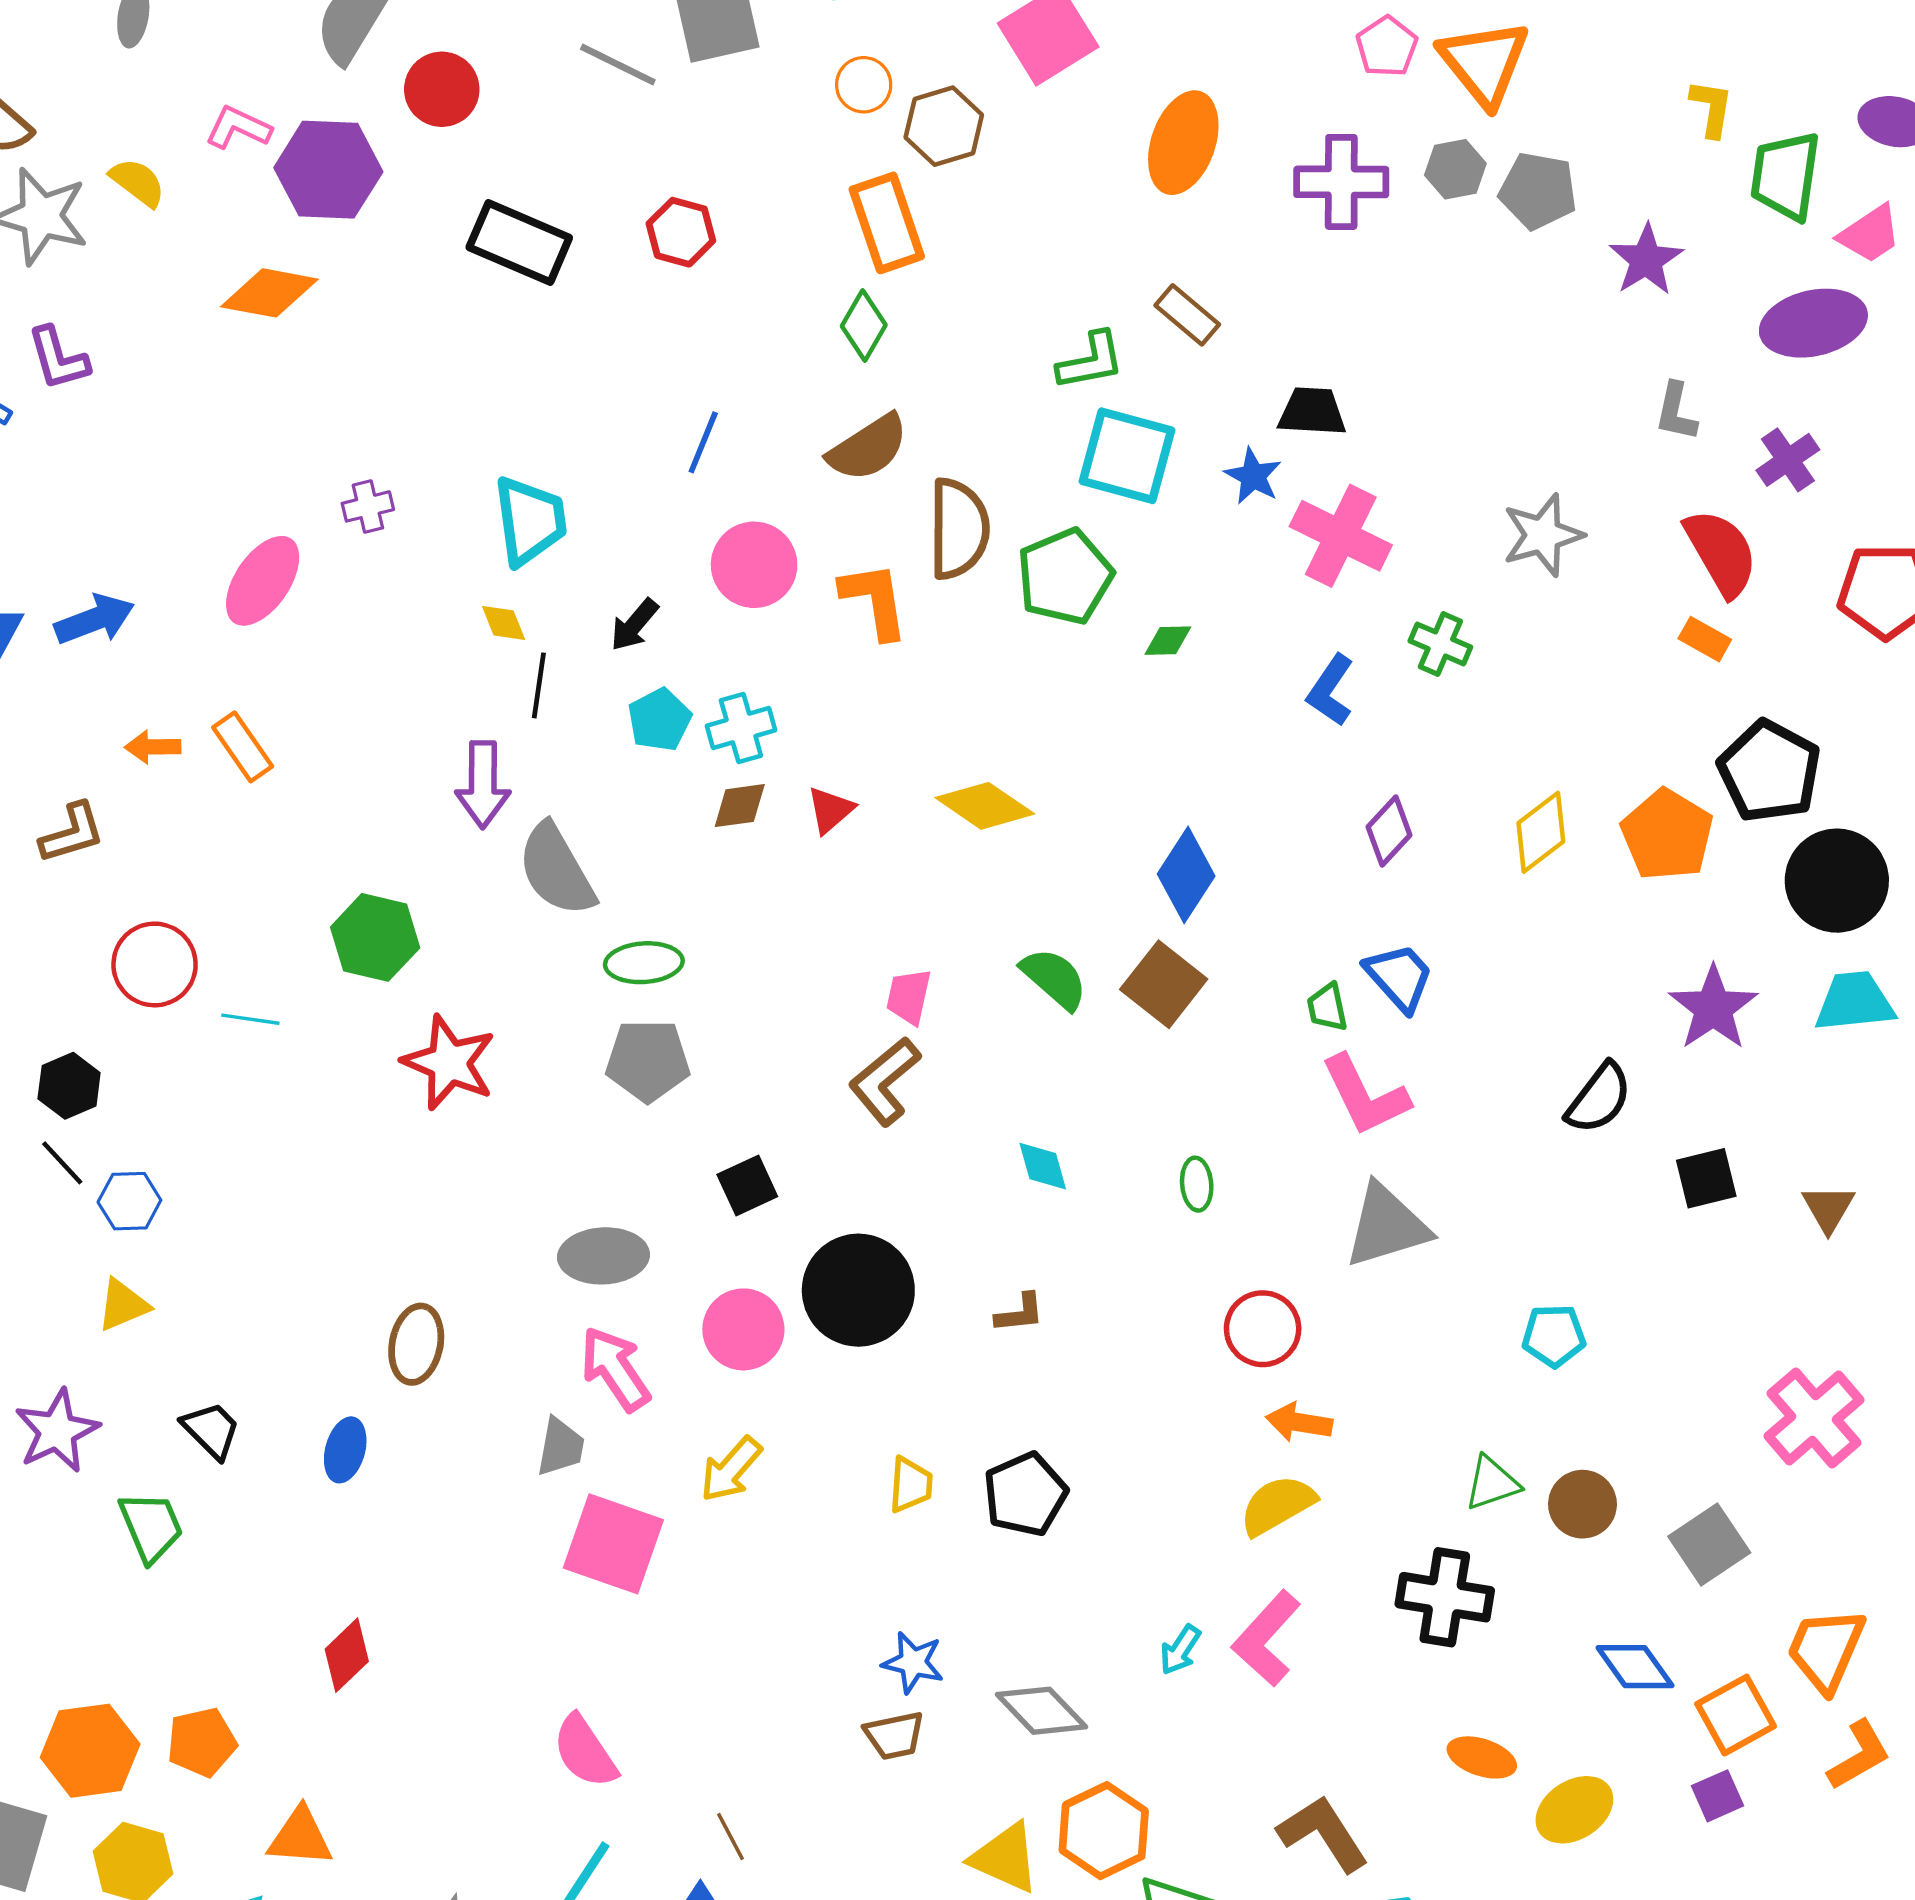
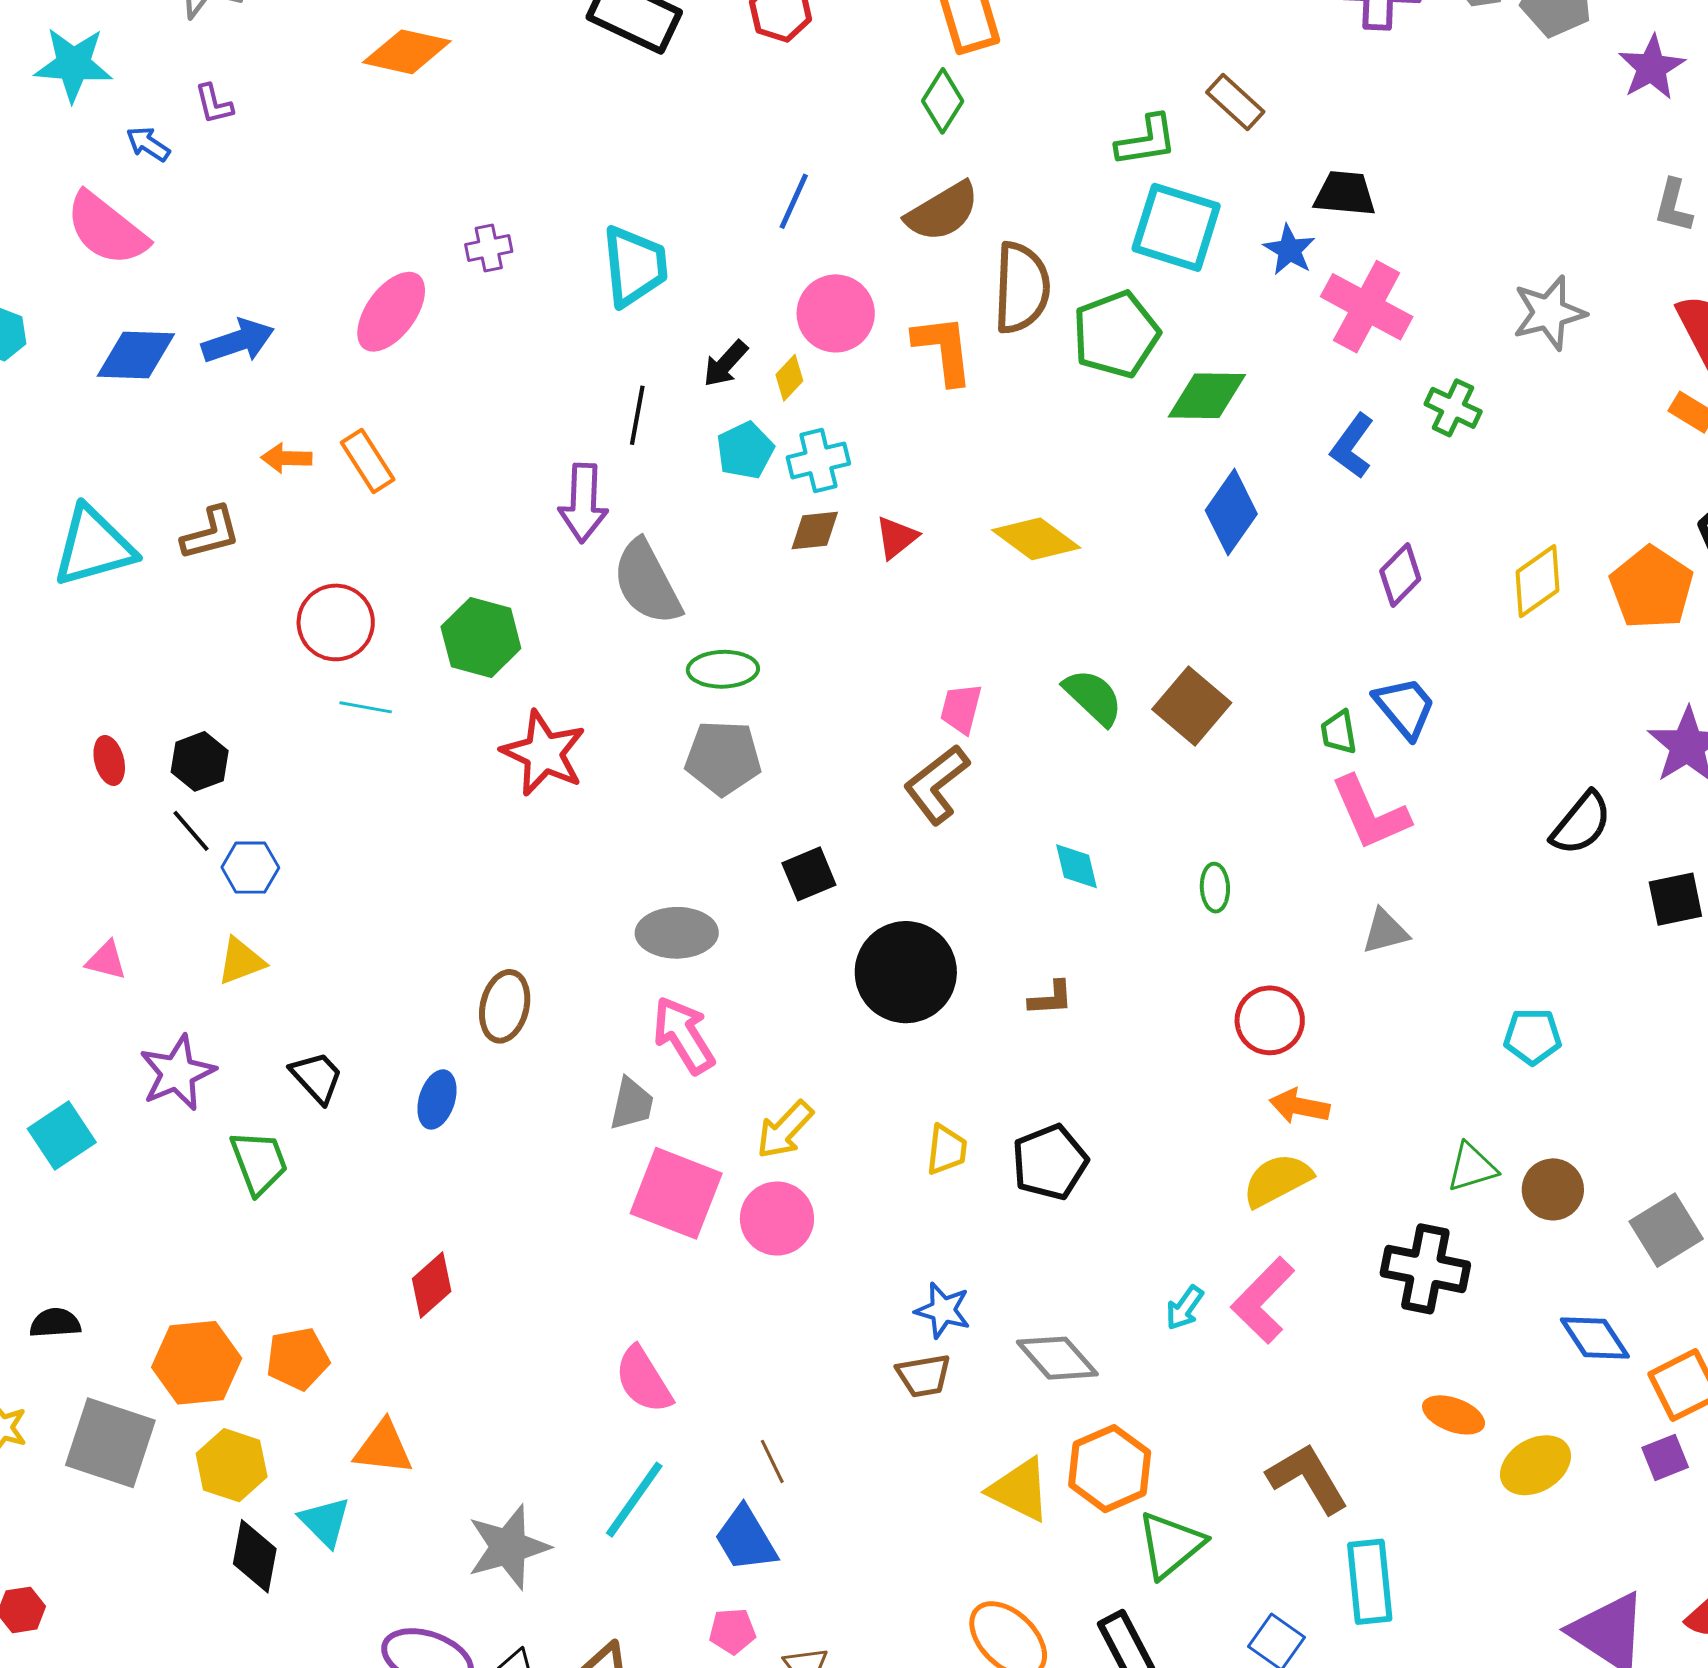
purple L-shape: (58, 358) -> (214, 104), size x0.7
yellow diamond: (504, 623) -> (789, 378), moved, turned 63
green diamond: (1168, 641) -> (1207, 396), size x1.8
blue diamond: (1186, 875) -> (1231, 512), moved
red circle: (155, 964) -> (336, 622), moved
gray triangle: (1387, 1226) -> (1385, 932), size x0.6
pink circle: (743, 1329) -> (777, 1219), moved

